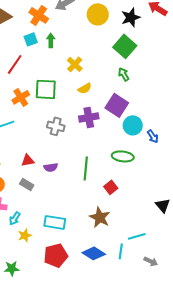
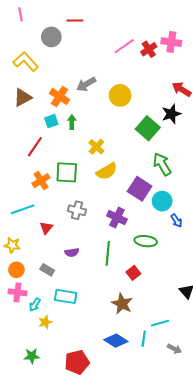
black star: (131, 17) -> (171, 114), moved
green arrow: (124, 74) -> (162, 164), moved, size x1.6
yellow semicircle: (85, 88) -> (107, 171), size x1.5
purple cross: (89, 117) -> (117, 217), moved, turned 36
cyan circle: (133, 125) -> (162, 201), moved
red triangle: (28, 160) -> (46, 228), moved, turned -40
cyan rectangle: (55, 222) -> (66, 296), moved
red pentagon: (56, 255) -> (77, 362), moved

